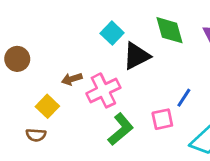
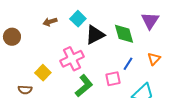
green diamond: (169, 30) -> (124, 34), moved
brown arrow: (72, 79) -> (50, 22), moved
yellow square: (47, 106) -> (43, 73), moved

